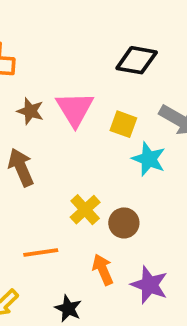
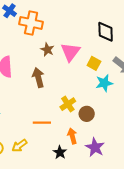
black diamond: (137, 60) -> (106, 32), turned 70
cyan star: (149, 159) -> (104, 83), turned 30
black star: (68, 308) -> (60, 152), moved

